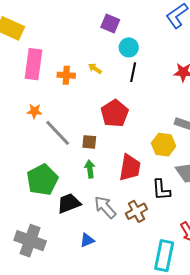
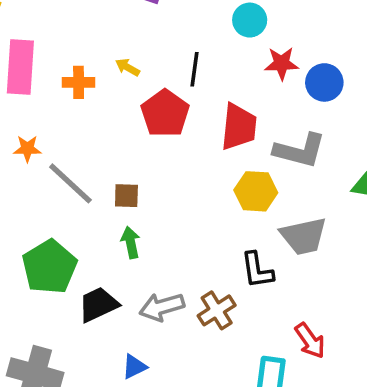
cyan circle: (129, 47) -> (250, 20), moved
red pentagon: (115, 113) -> (165, 113), moved
red trapezoid: (130, 168) -> (239, 127), moved
gray arrow: (105, 207) -> (162, 307), turned -60

